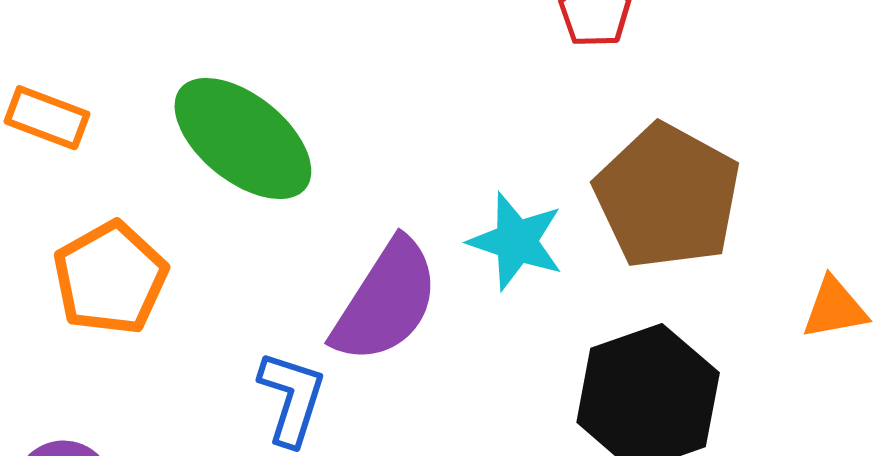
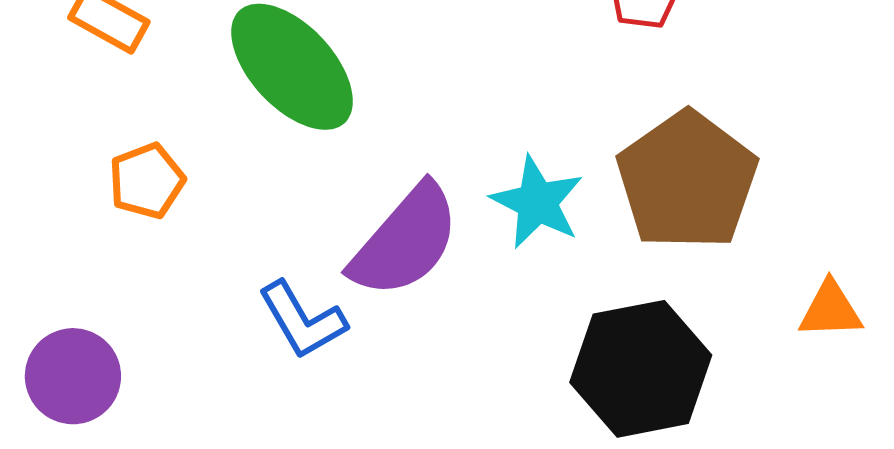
orange pentagon: (110, 278) -> (147, 181), size x0.7
blue L-shape: (292, 398) -> (302, 320), turned 124

